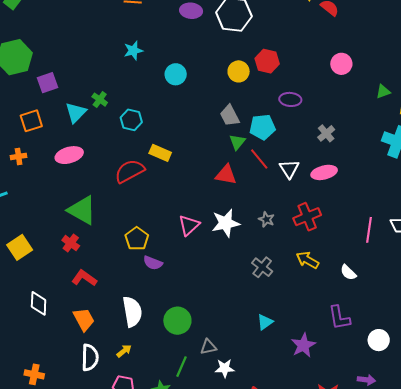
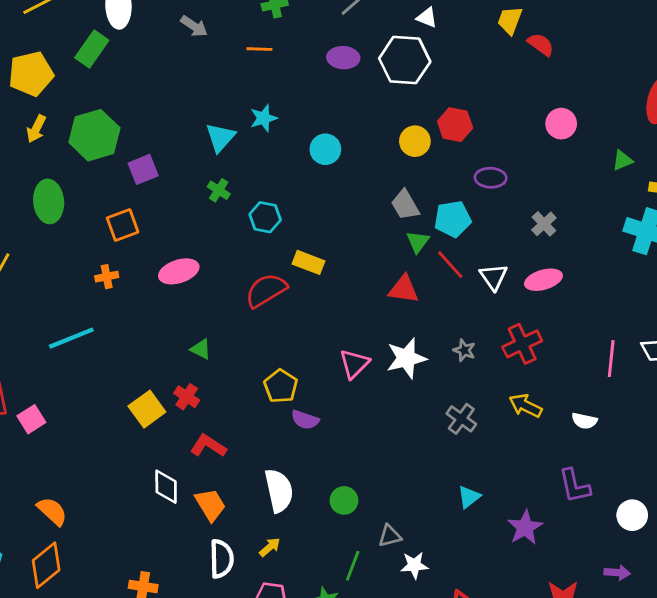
cyan triangle: (76, 113) -> (220, 137), moved
green triangle: (82, 210) -> (201, 349), size x0.5
yellow square: (20, 247) -> (147, 409), moved
white semicircle: (348, 272) -> (584, 421), turned -30
white diamond: (39, 303) -> (166, 487), moved
green circle: (177, 321) -> (344, 500), size x0.7

